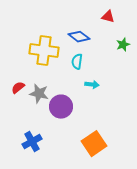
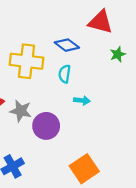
red triangle: (108, 17) -> (100, 22), size x1.6

